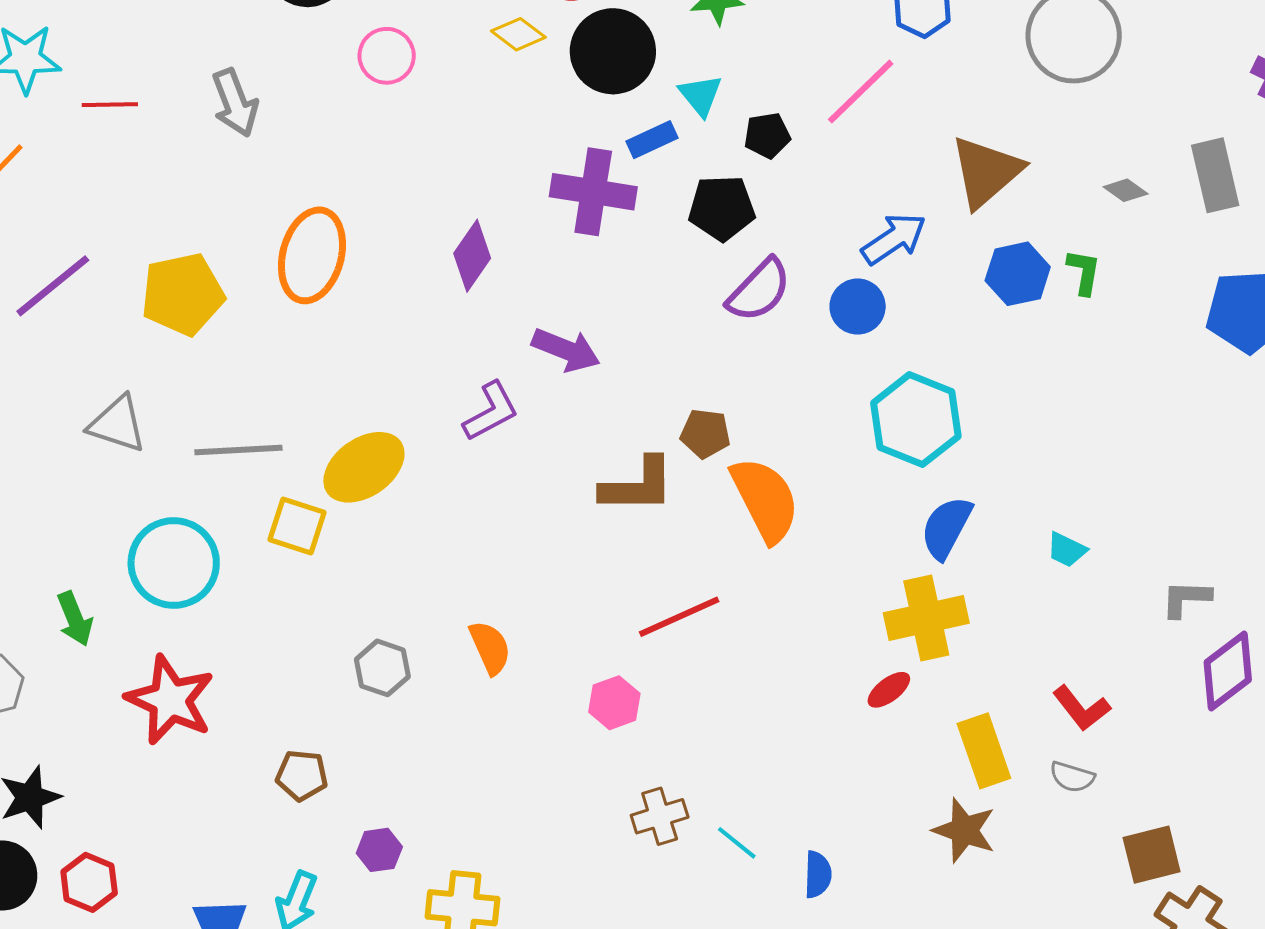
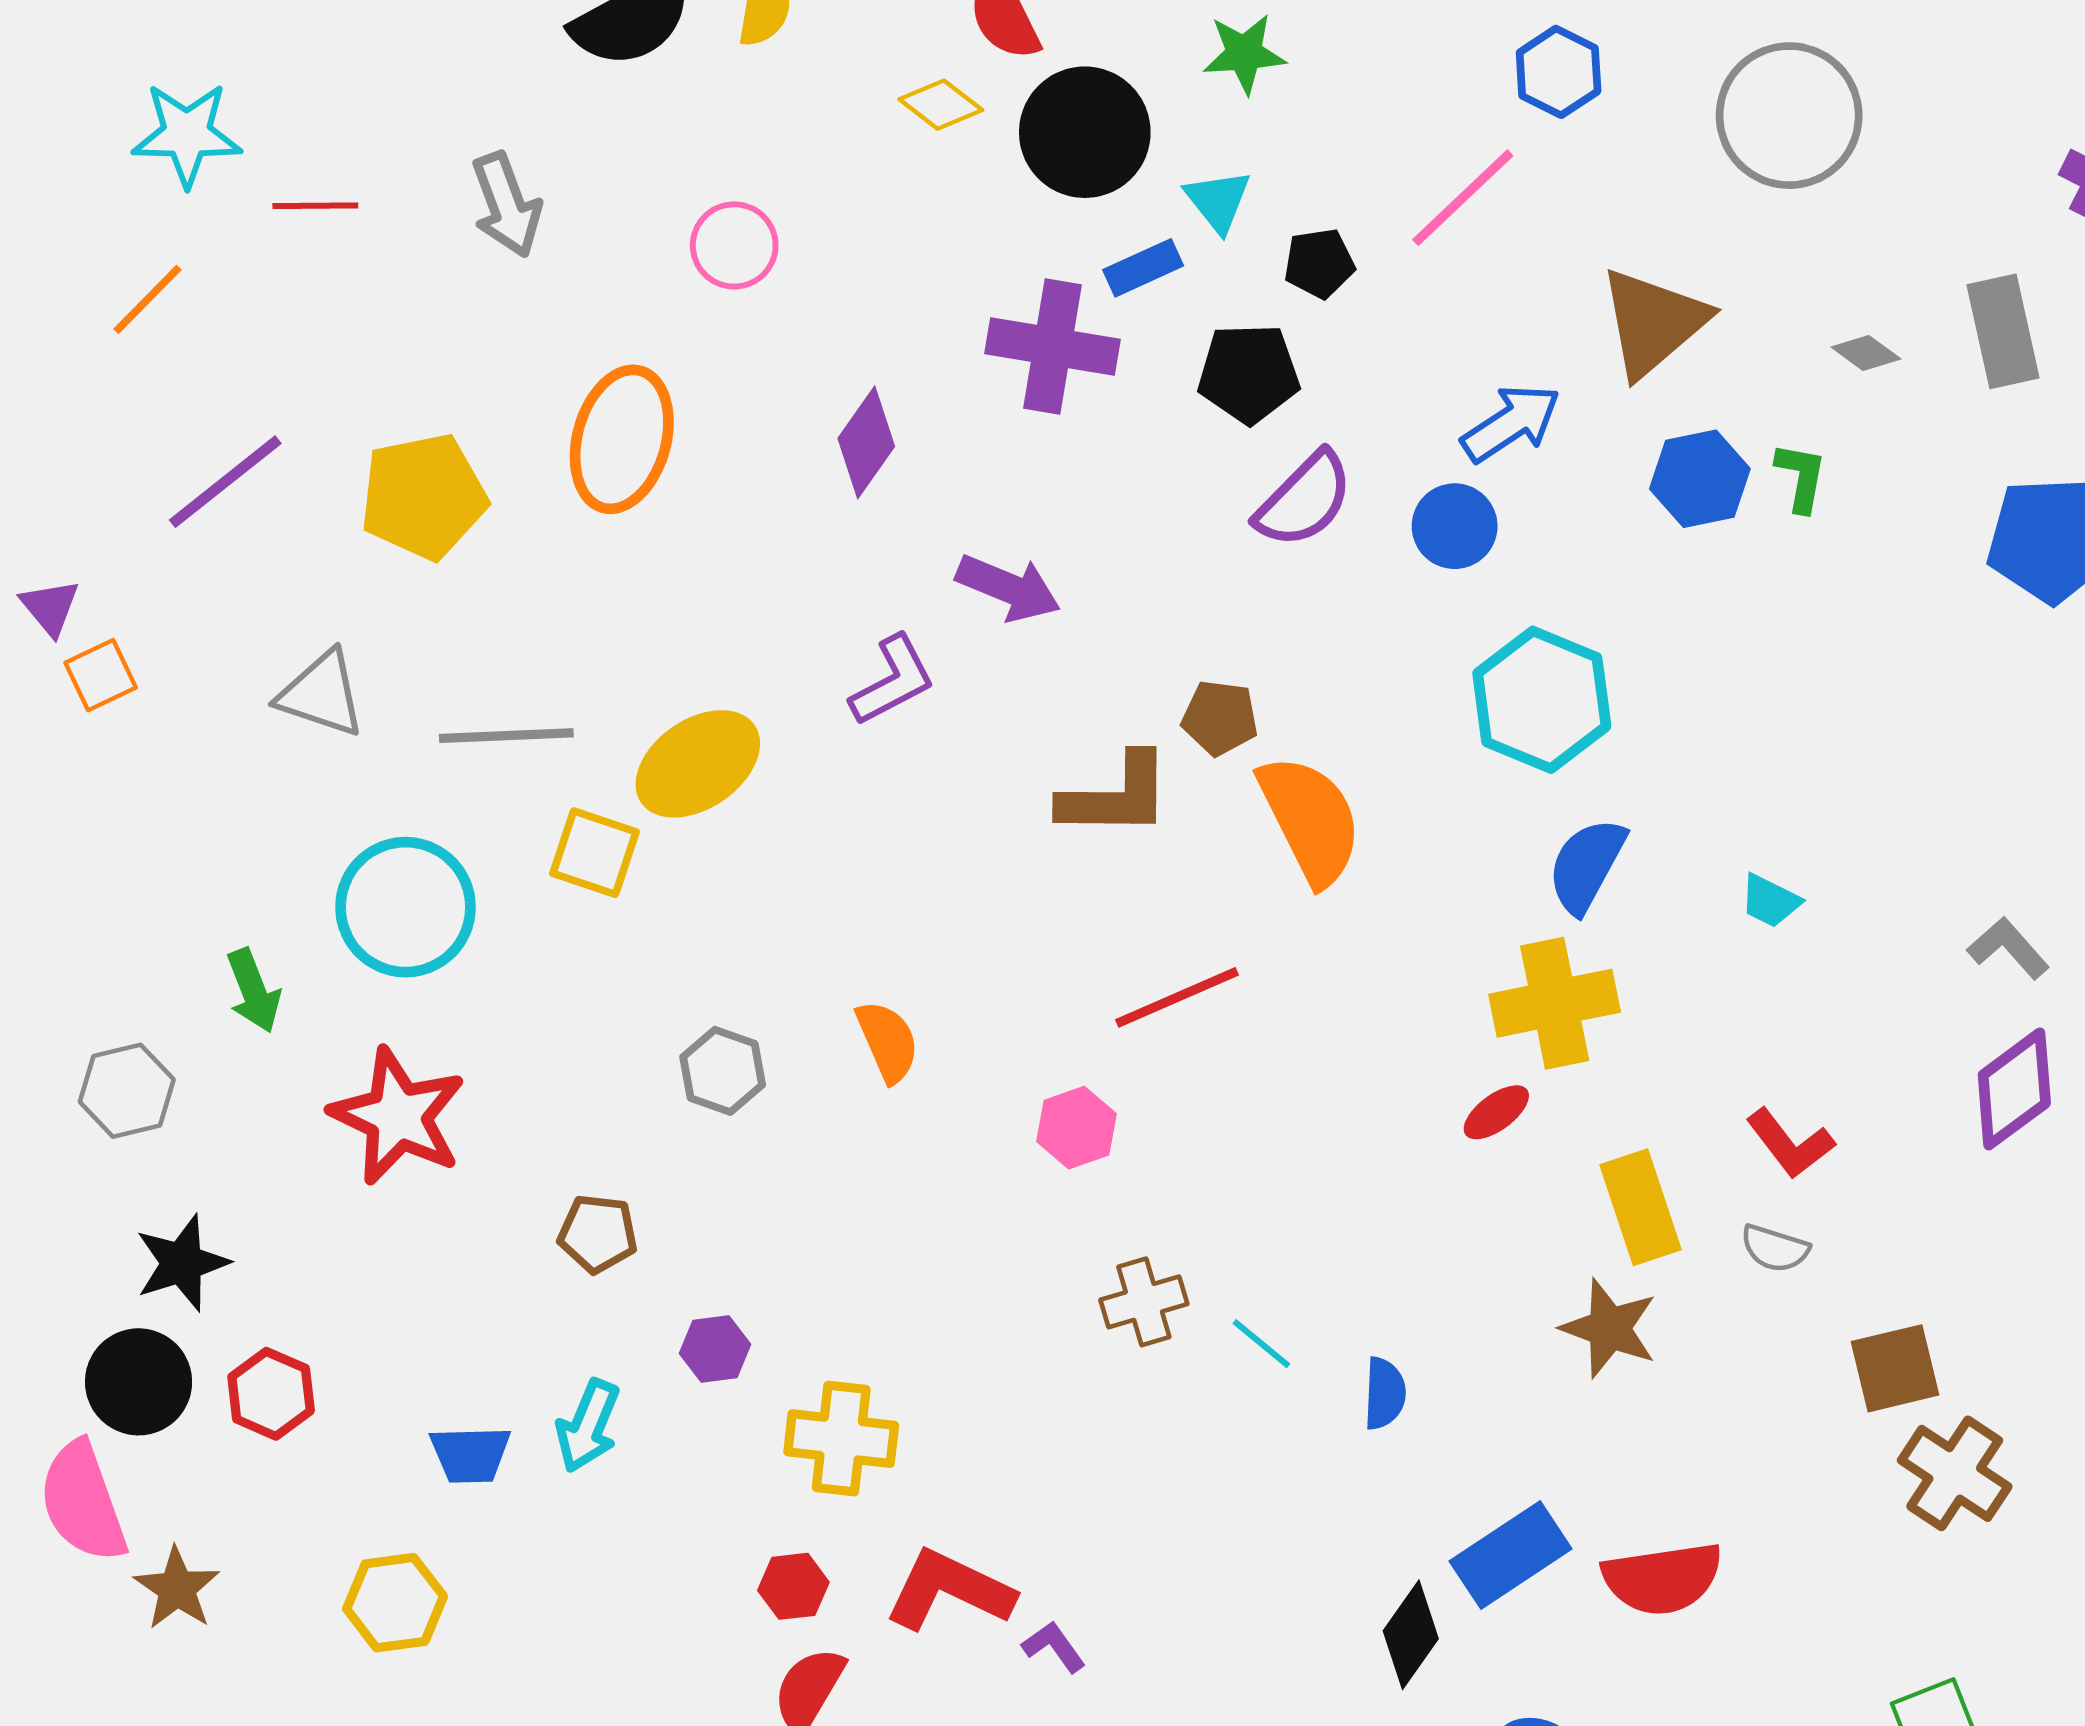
pink circle: (387, 56) -> (734, 245), moved
gray L-shape: (1186, 599) -> (2008, 948), moved, turned 46

